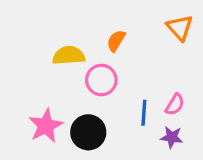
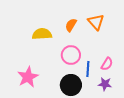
orange triangle: (180, 28) -> (96, 22), moved
pink circle: (101, 80) -> (71, 55), moved
black circle: (88, 132) -> (71, 85), moved

